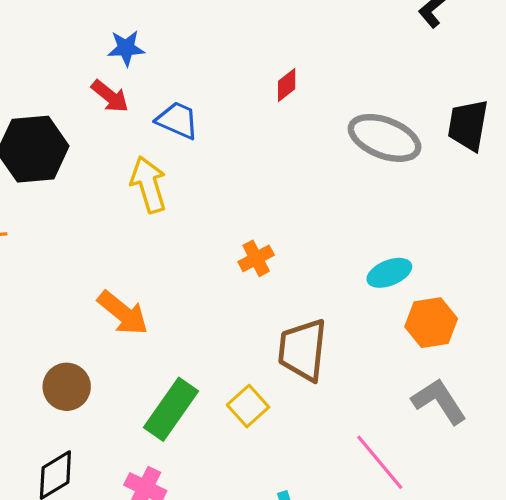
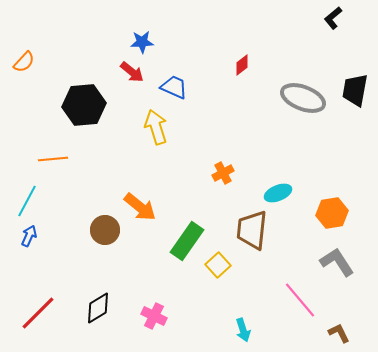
cyan ellipse: (389, 273) -> (278, 193), moved
brown circle: (67, 387) -> (105, 230), moved
green rectangle: (171, 409) -> (187, 241), moved

